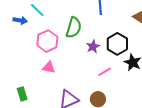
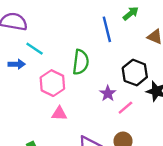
purple star: (93, 47) -> (108, 93), moved

